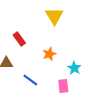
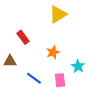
yellow triangle: (54, 16) -> (58, 14), turned 30
pink rectangle: (63, 86) -> (60, 80), moved

